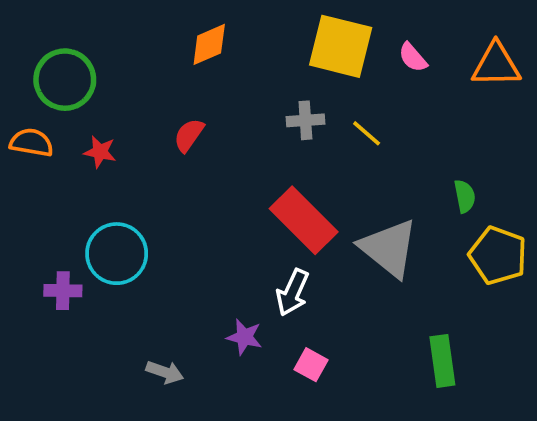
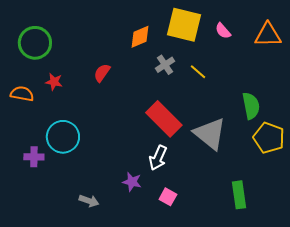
orange diamond: (209, 44) -> (140, 37), moved
gray cross: (305, 120) -> (165, 65), turned -30
orange semicircle: (31, 143) -> (22, 94), moved
green semicircle: (465, 196) -> (251, 106), size x1.5

